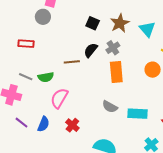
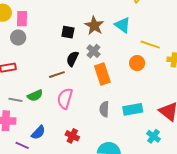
pink semicircle: (59, 98) -> (65, 99), moved
gray semicircle: (110, 107) -> (104, 109), turned 77
blue semicircle: (43, 124) -> (38, 132), moved, turned 35

